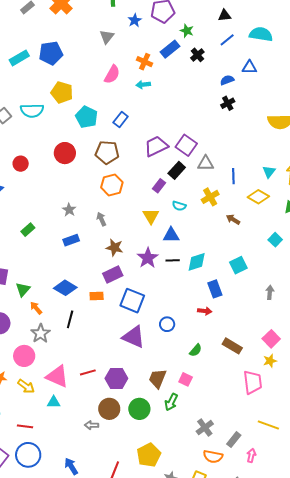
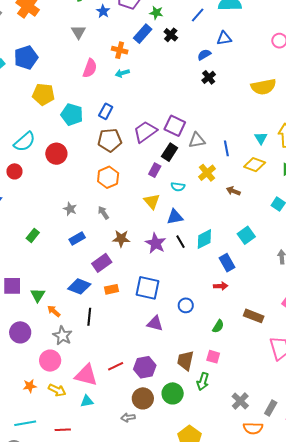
cyan semicircle: (32, 110) -> (25, 142), moved, turned -30
brown pentagon: (107, 152) -> (110, 140), moved
black line: (173, 260) -> (181, 242), turned 72
purple rectangle: (113, 275) -> (102, 263), moved
purple triangle: (134, 337) -> (155, 323), size x0.7

